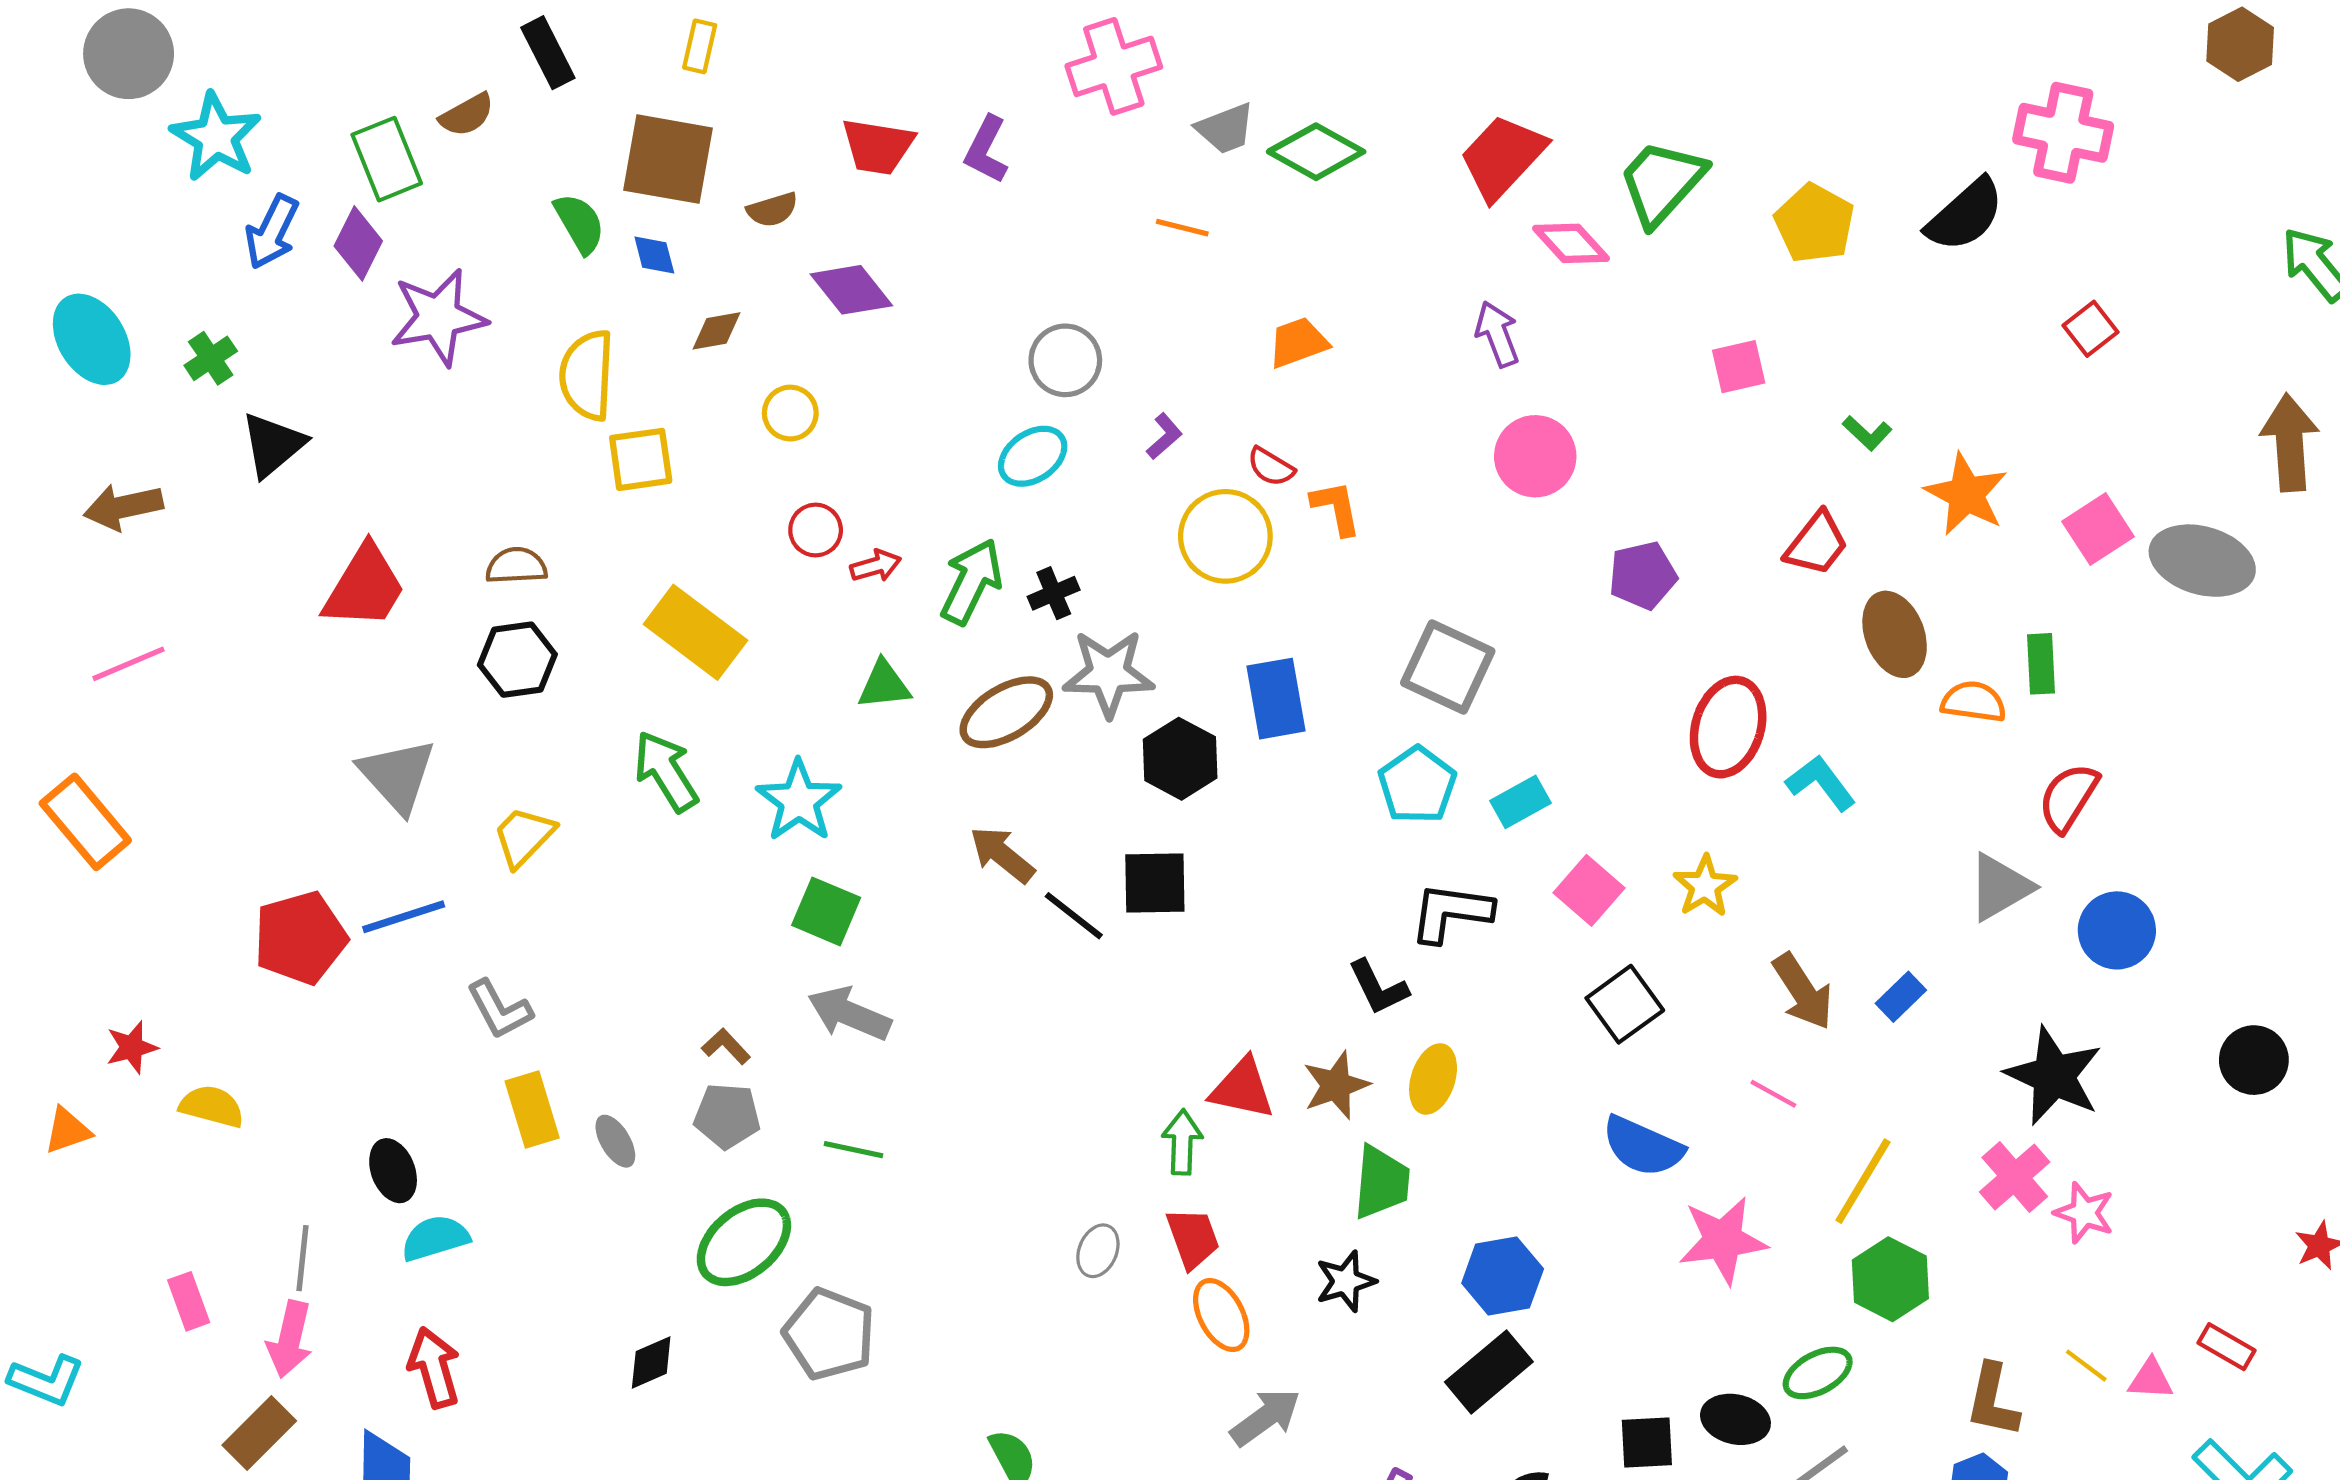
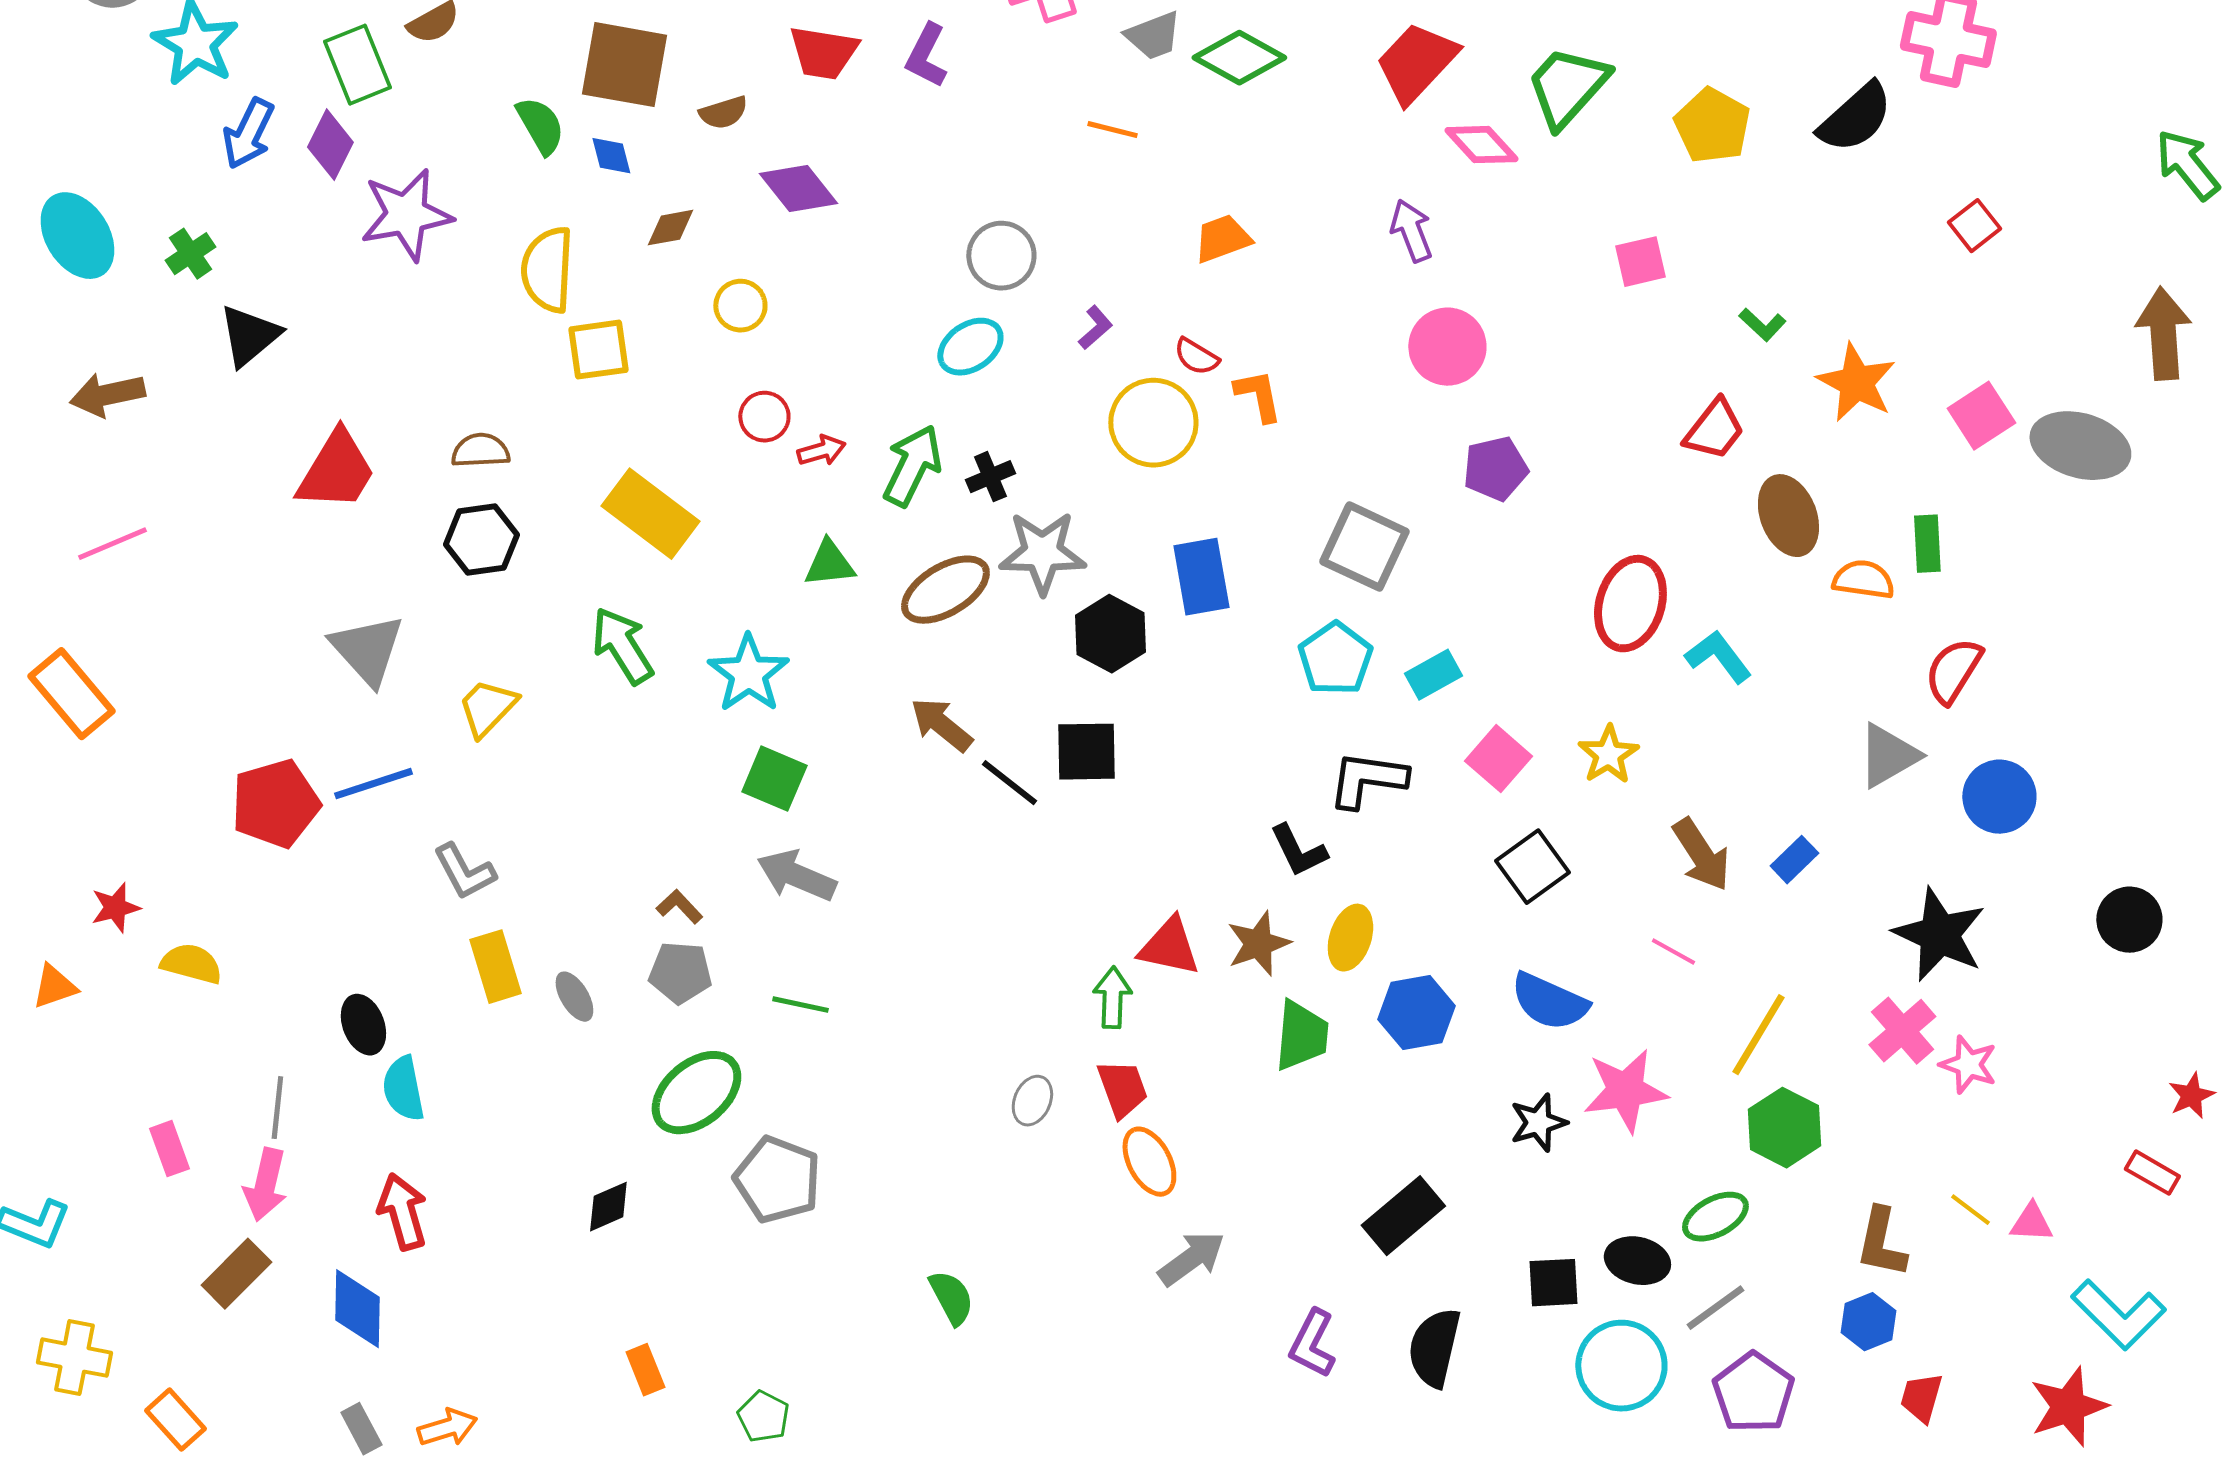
purple pentagon: (1643, 575) -> (1495, 469), moved
cyan semicircle: (435, 1238) -> (403, 1089), turned -84
blue hexagon: (1503, 1276) -> (1416, 1013), moved
black star: (1346, 1281) -> (1538, 1123), moved
red rectangle: (2226, 1347) -> (2152, 1173), moved

